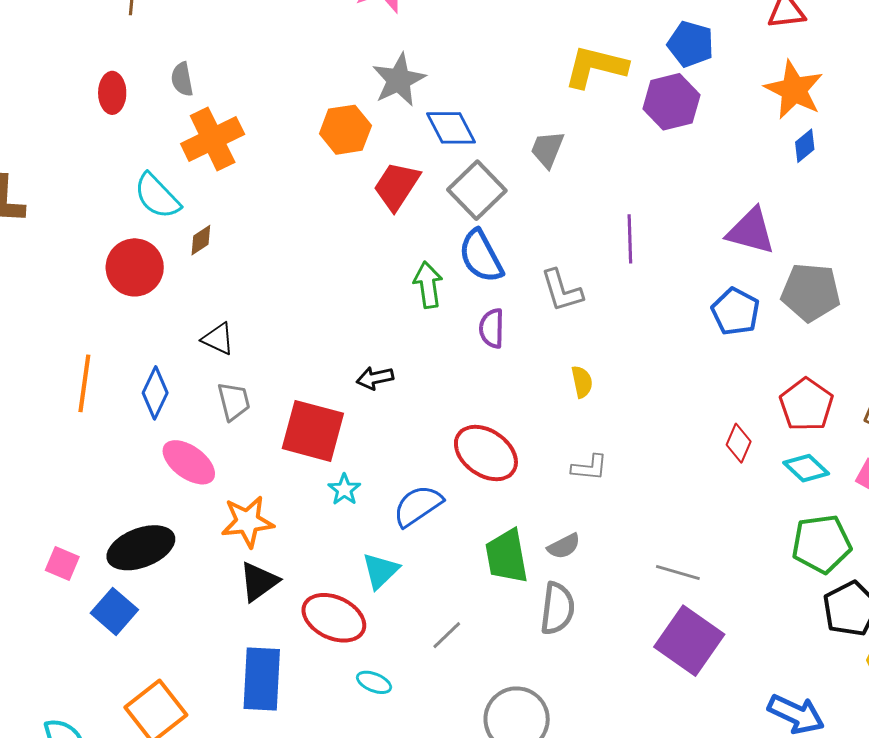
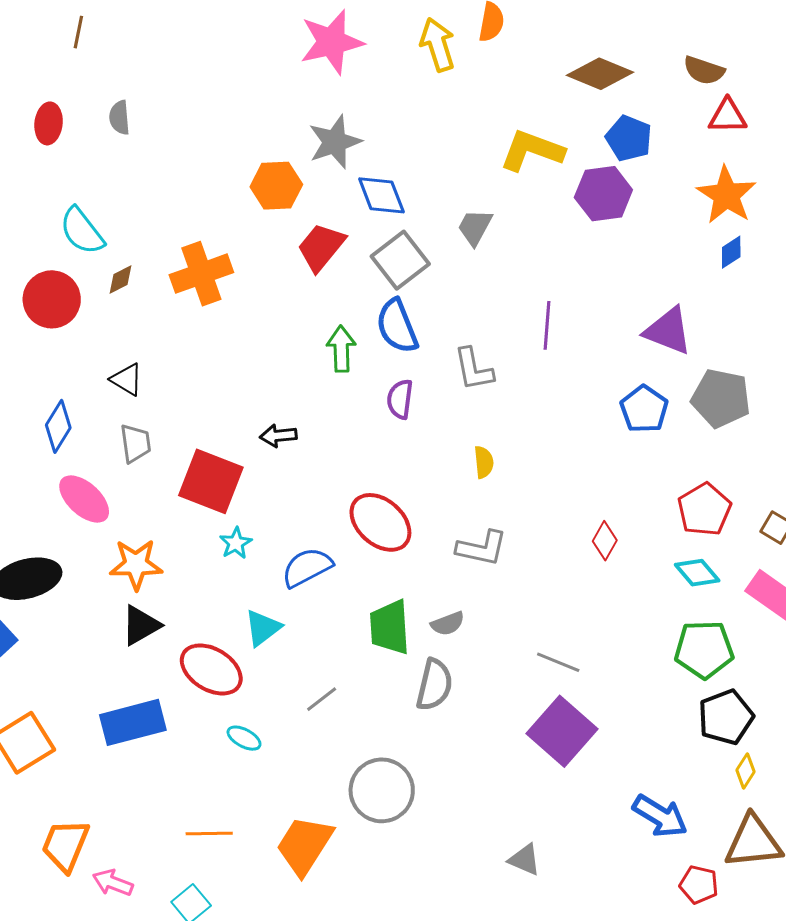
orange cross: (213, 139) -> (201, 274), moved
red diamond: (739, 443) -> (605, 541), moved
gray L-shape: (589, 468) -> (482, 548), size x1.4
blue rectangle: (262, 679) -> (133, 722), turned 66

